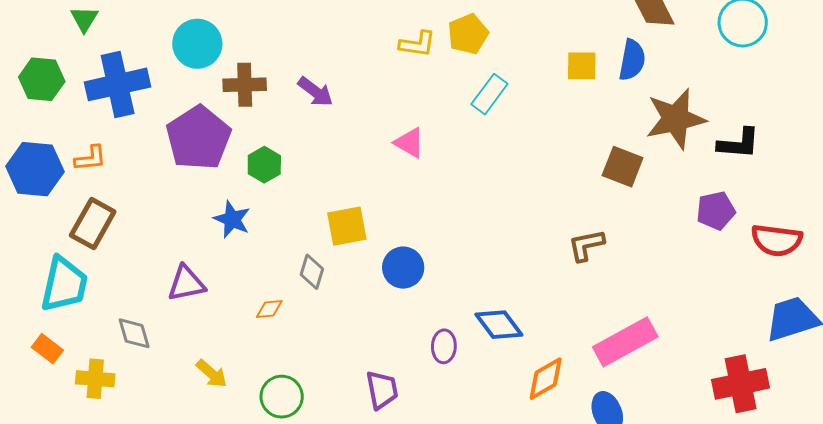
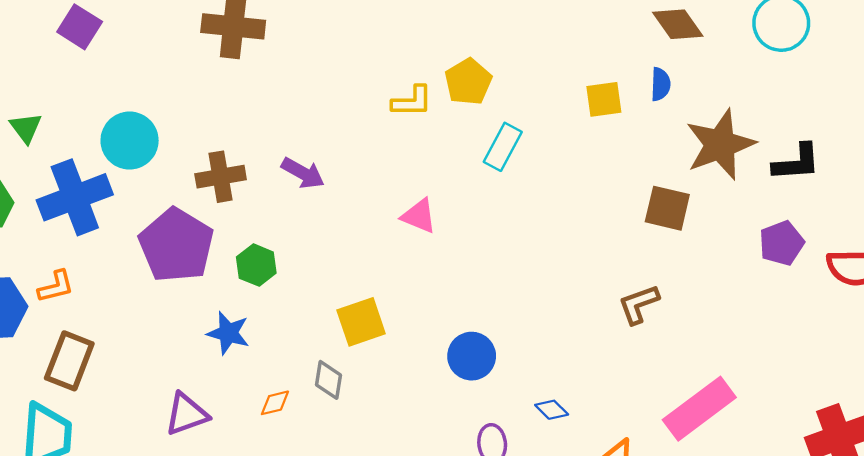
cyan circle: (197, 44) -> (130, 141), moved
blue semicircle: (632, 60) -> (661, 84), size x0.7
blue circle: (403, 268) -> (472, 356), moved
orange diamond: (269, 309) -> (275, 403), moved
blue diamond: (499, 325) -> (552, 410), size x0.6

